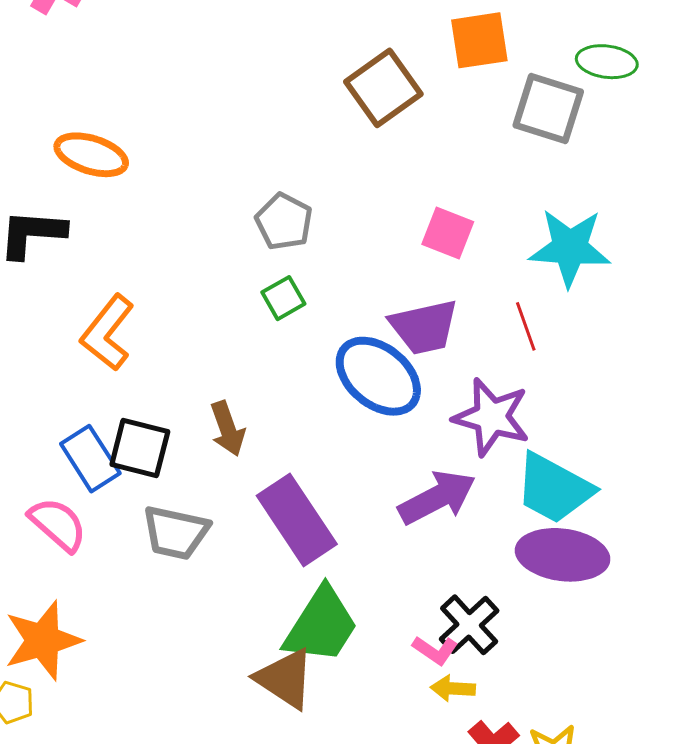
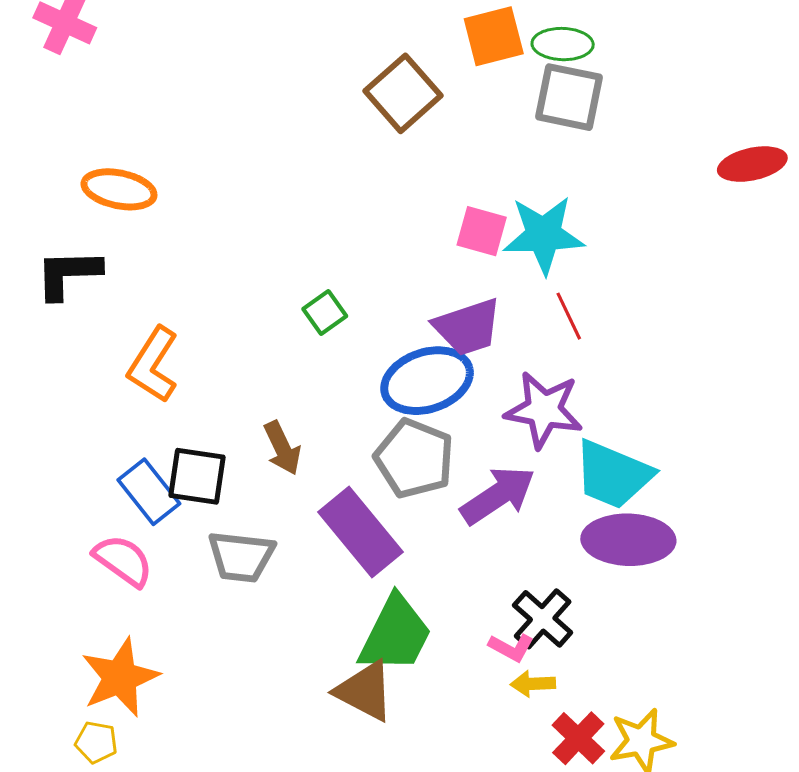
green ellipse: (607, 62) -> (563, 44), moved
gray pentagon: (284, 222) -> (414, 458), moved, size x1.4
cyan star: (570, 248) -> (544, 235), moved
blue ellipse: (378, 376) -> (427, 381), turned -52

